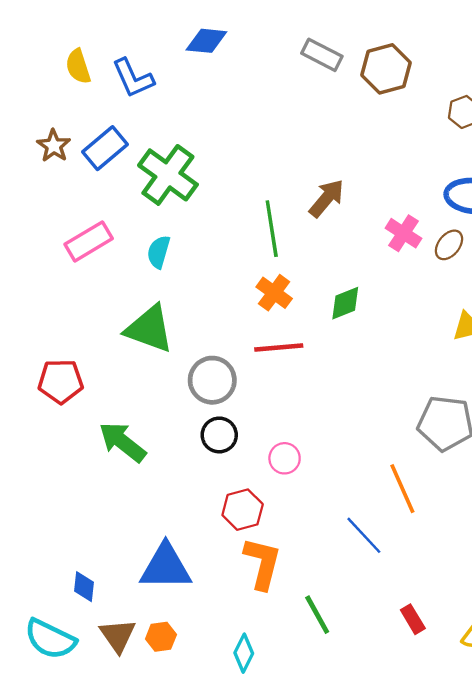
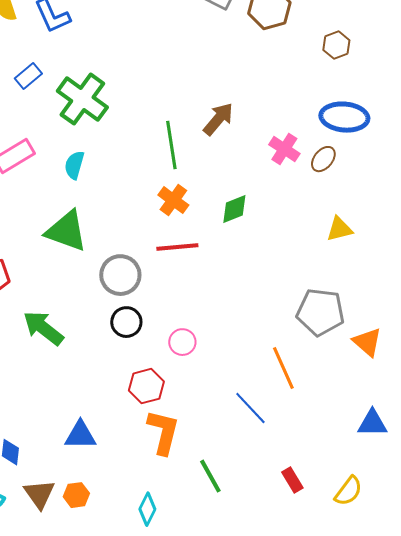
blue rectangle: (105, 148) -> (28, 76), size x0.7
blue triangle: (166, 567) -> (80, 435), size x0.7

